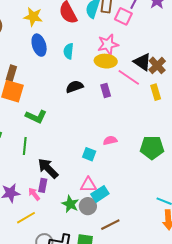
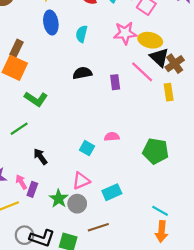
yellow ellipse: (106, 61) -> (150, 40), moved
green line: (25, 146) -> (19, 129), turned 42
black arrow: (48, 168) -> (40, 157), size x0.7
purple rectangle: (43, 185) -> (32, 189), moved
pink triangle: (88, 185) -> (81, 181), turned -30
cyan rectangle: (100, 194) -> (112, 192), moved

